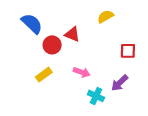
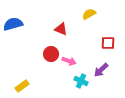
blue semicircle: (32, 24) -> (13, 24), moved, turned -60
red circle: (52, 45) -> (51, 54), moved
yellow rectangle: (44, 75) -> (22, 86), moved

